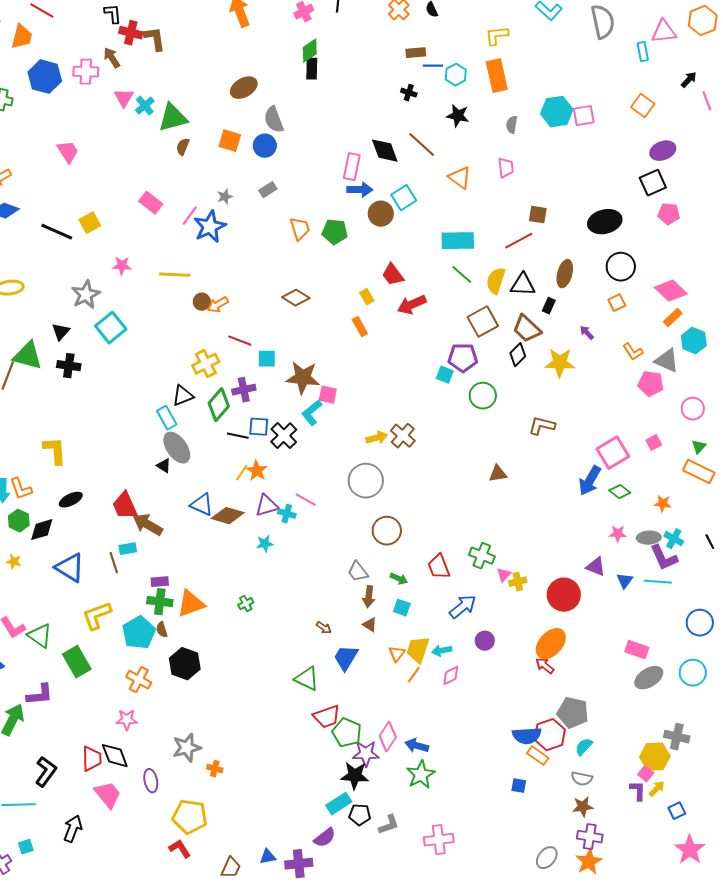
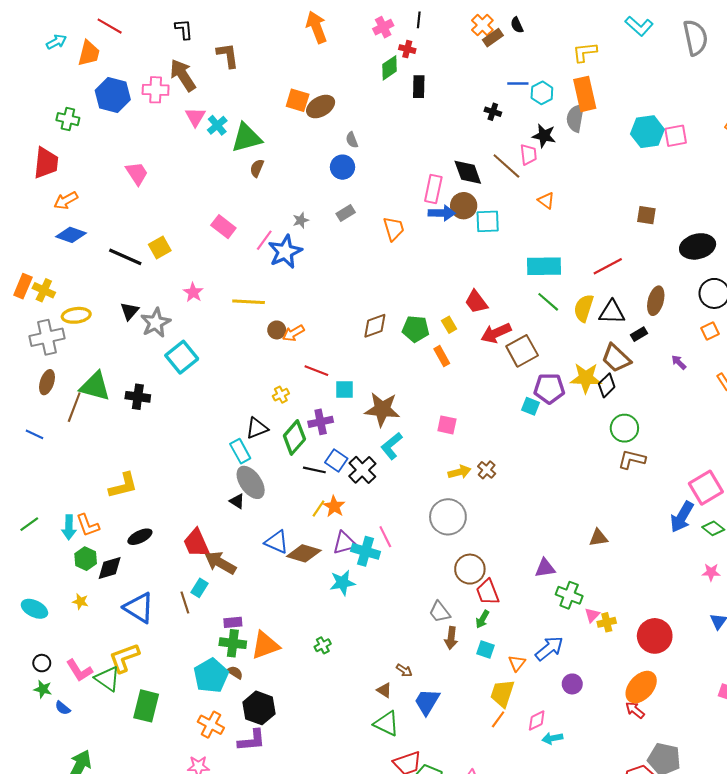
red cross: (131, 33) -> (407, 49), moved, size x0.7
brown rectangle: (416, 53) -> (493, 38), moved, turned -30
brown arrow: (112, 58) -> (183, 75), size x1.5
black rectangle: (312, 69) -> (419, 87), moved
gray semicircle: (274, 120) -> (352, 140), size x0.6
gray semicircle: (512, 125) -> (575, 118), moved, size x1.5
orange square: (230, 141) -> (298, 100), moved
pink trapezoid: (506, 168) -> (528, 155), moved
orange triangle: (460, 178) -> (546, 200), size x0.7
cyan square: (404, 198) -> (488, 221), turned 30
brown circle: (381, 214) -> (464, 206), moved
brown square: (538, 215) -> (646, 215), moved
orange trapezoid: (300, 229) -> (394, 229), moved
green pentagon: (335, 232) -> (416, 329), moved
pink star: (122, 266) -> (193, 292), turned 30
brown diamond: (296, 298) -> (375, 326), turned -52
black rectangle: (549, 306) -> (639, 334), turned 35
brown square: (483, 322) -> (522, 351), moved
black triangle: (61, 332) -> (129, 311), moved
yellow star: (560, 363) -> (586, 378), moved
yellow cross: (206, 364) -> (281, 395), size x0.6
pink square: (328, 395) -> (447, 425), moved
green circle: (483, 396) -> (624, 428), moved
blue square: (259, 427) -> (336, 460), turned 30
brown cross: (403, 436) -> (487, 470), size x0.7
yellow L-shape: (55, 451) -> (123, 486), turned 80
brown triangle: (498, 474) -> (598, 538), moved
pink line: (306, 500) -> (385, 537), turned 35
cyan cross: (287, 514) -> (365, 551), size x1.5
cyan star: (265, 544) -> (343, 583), size x1.4
cyan rectangle: (128, 549) -> (199, 588), turned -48
red trapezoid: (439, 567) -> (488, 592), moved
purple triangle: (596, 567) -> (545, 568), moved, turned -30
green arrow: (399, 579) -> (482, 619), turned 96
yellow L-shape: (97, 616) -> (124, 658), moved
brown triangle: (370, 625) -> (384, 690), moved
brown semicircle: (162, 630) -> (235, 672), turned 140
cyan arrow: (442, 651) -> (552, 738), moved
orange triangle: (397, 654) -> (517, 663), moved
green rectangle: (77, 662) -> (146, 706), turned 44
purple L-shape: (40, 695) -> (252, 740), moved

